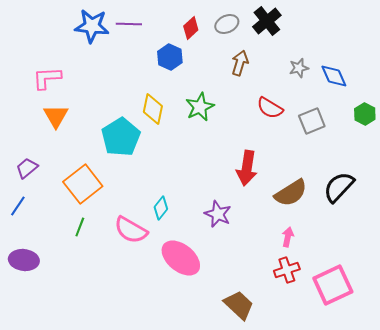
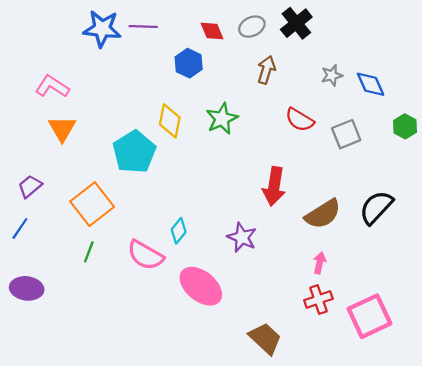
red diamond: (191, 28) -> (212, 31), turned -70
pink L-shape: (47, 78) -> (52, 86), turned 36

